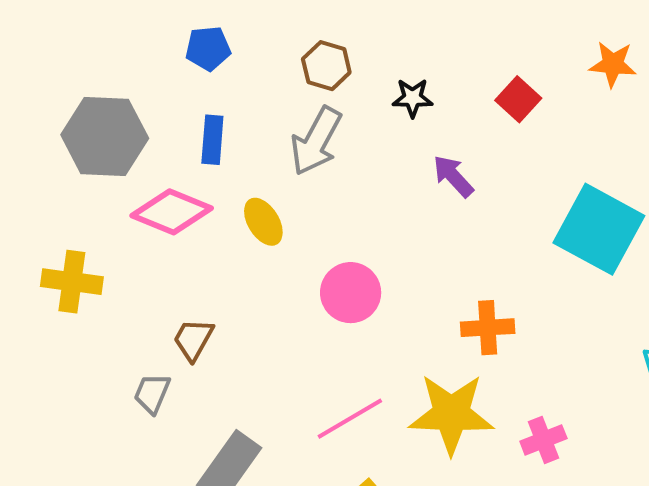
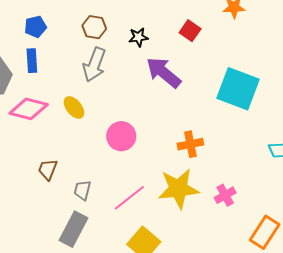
blue rectangle: (212, 140) -> (32, 61), moved
purple arrow: (453, 176) -> (163, 73), size x1.6
gray trapezoid: (152, 393) -> (82, 190), moved

